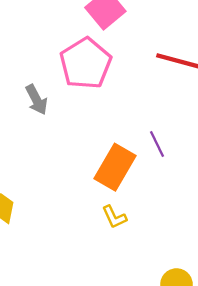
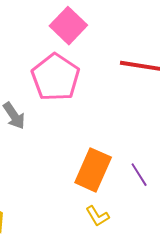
purple line: (157, 144) -> (139, 175), moved

